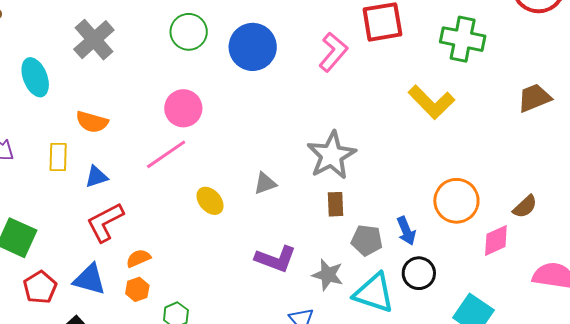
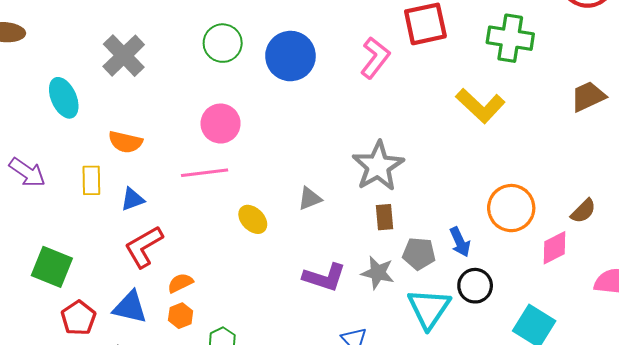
pink line: (166, 154) -> (205, 173), turned 30
gray star: (328, 275) -> (378, 273), moved
cyan triangle: (374, 293) -> (429, 309), turned 48

